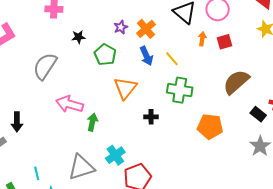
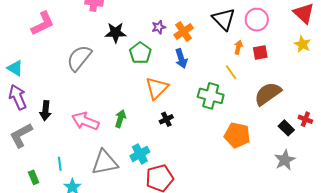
black star: (78, 37) -> (116, 33), size x1.5
yellow line: (172, 59) -> (231, 72), moved
pink arrow: (70, 104) -> (85, 121), moved
black cross: (151, 117) -> (166, 119), moved, turned -32

